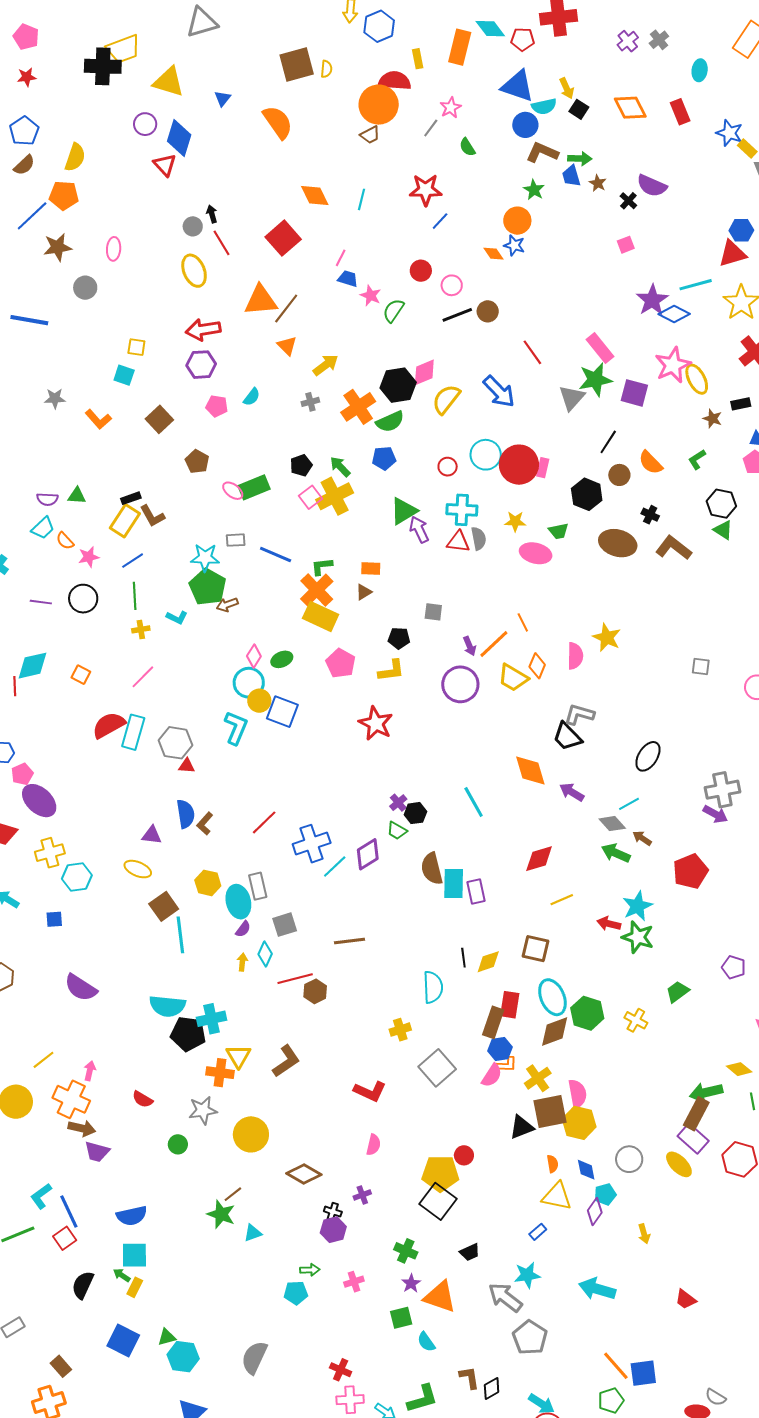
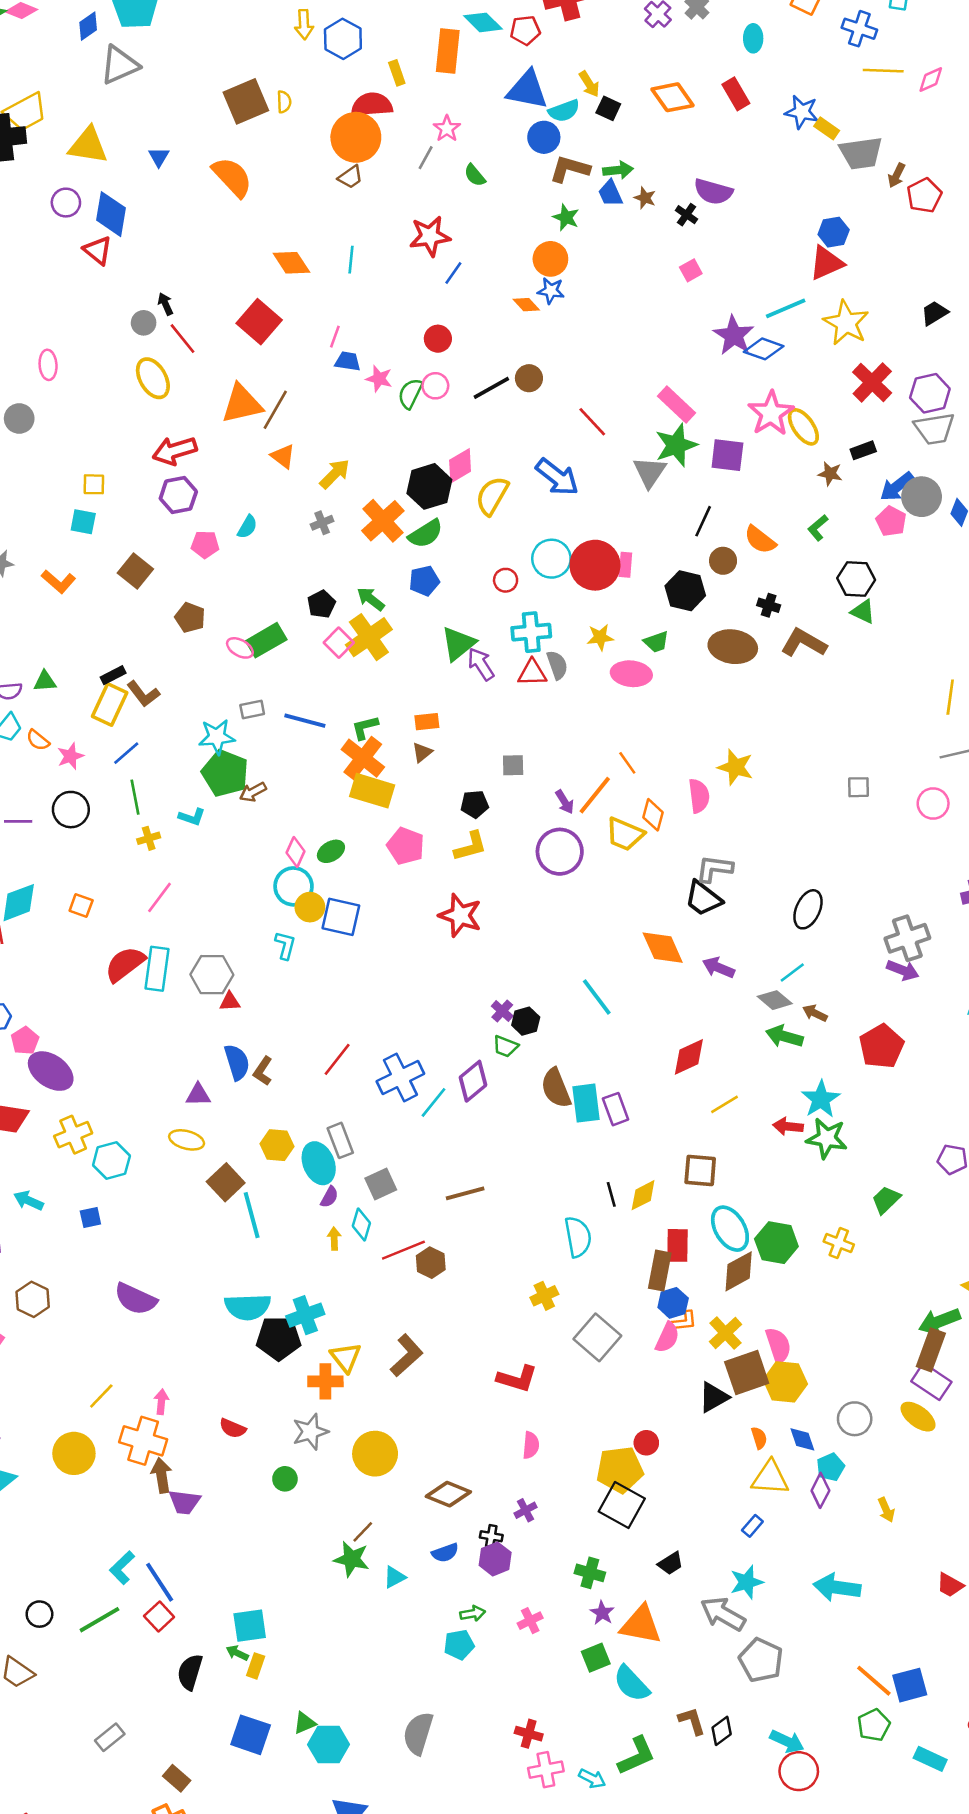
pink circle: (452, 285) -> (435, 386), moved
cyan L-shape: (236, 728) -> (285, 945), size x0.7
brown arrow: (82, 1128) -> (162, 1475), turned -104
blue semicircle: (132, 1216) -> (445, 1553), moved, size x0.7
cyan semicircle: (426, 1342) -> (631, 1684), size x1.5

